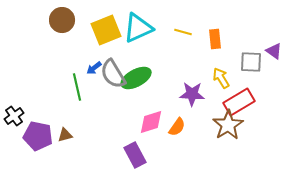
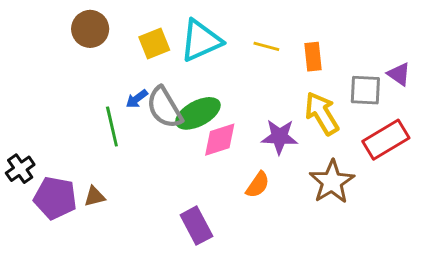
yellow square: (106, 30) -> (154, 43), size x0.7
yellow arrow: (221, 78) -> (322, 113), size x1.4
red rectangle: (239, 102) -> (386, 140), moved
pink diamond: (151, 122) -> (220, 140), moved

